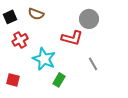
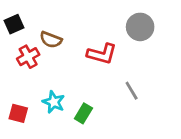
brown semicircle: (36, 14) -> (51, 40), moved
gray circle: (89, 19) -> (140, 27), moved
cyan star: (44, 59) -> (54, 102), moved, size x0.7

